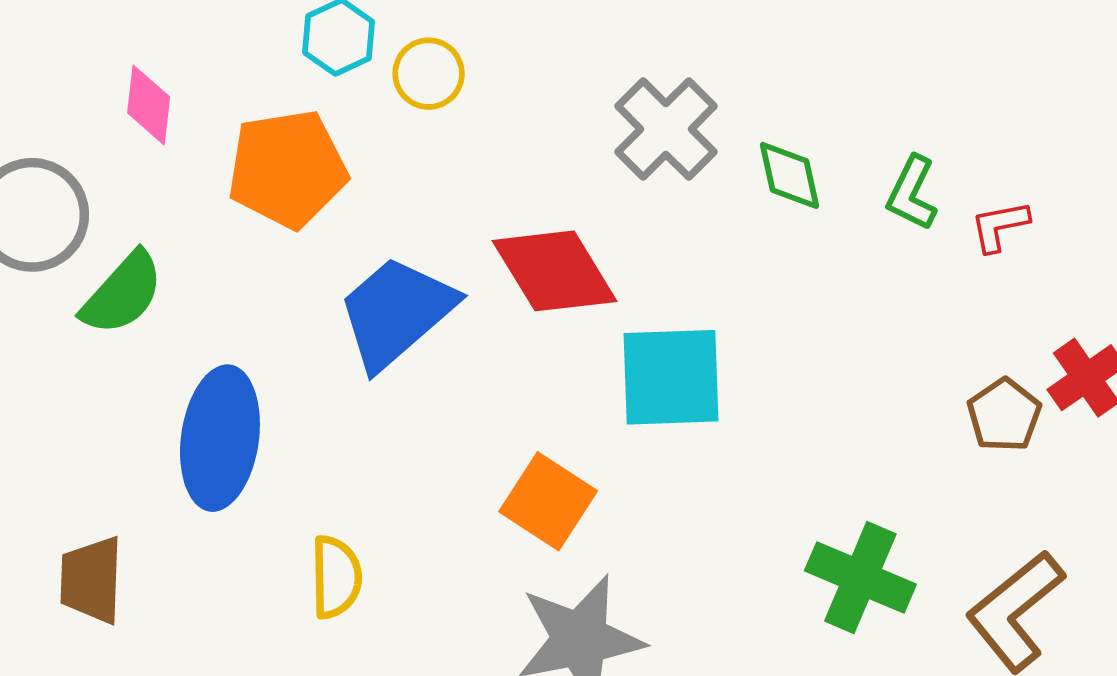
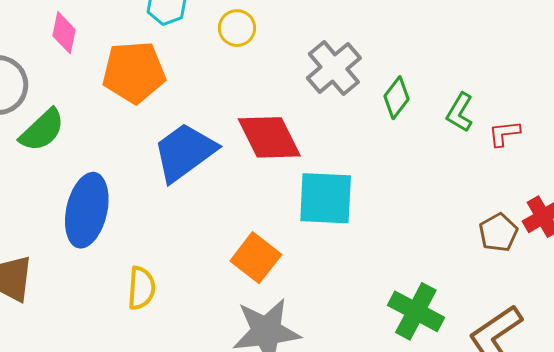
yellow circle: (429, 74) -> (237, 28), moved
green diamond: (789, 175) -> (396, 98), turned 45

